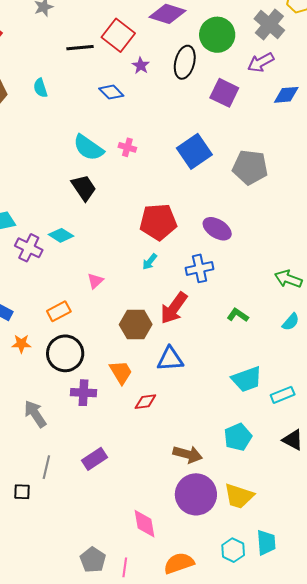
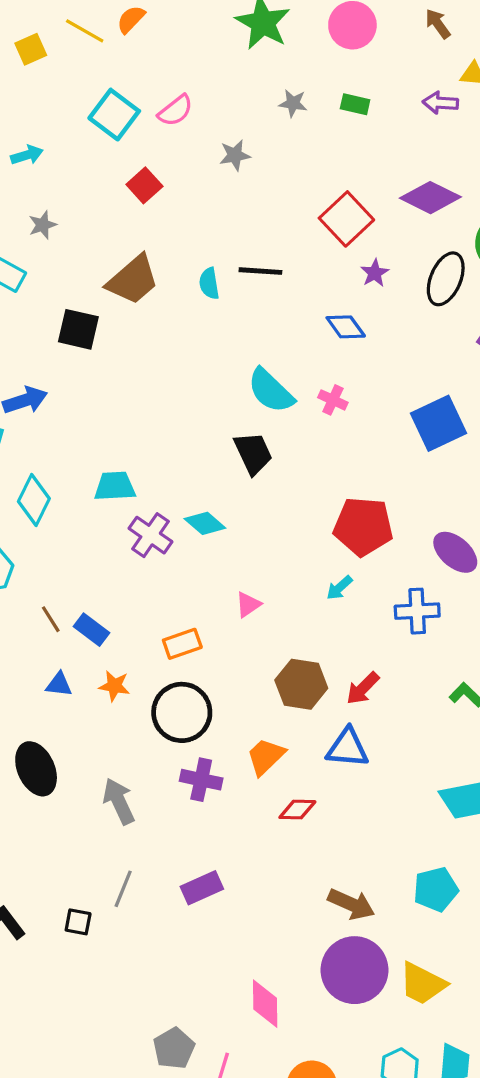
black line: (80, 48) -> (260, 271), moved
blue diamond: (111, 92) -> (346, 327), moved
red arrow: (174, 308) -> (363, 688), moved, size x0.7
orange trapezoid: (121, 372) -> (266, 757), turned -112

